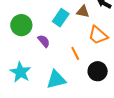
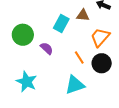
orange trapezoid: (98, 35) -> (100, 37), turned 95
black circle: (98, 71) -> (102, 63), moved
cyan triangle: (56, 80) -> (75, 85), moved

